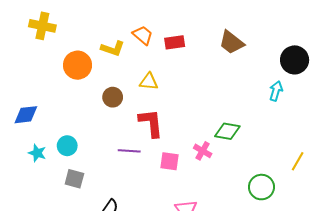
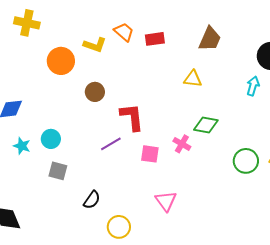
brown trapezoid: (232, 42) -> (210, 39), turned -104
yellow triangle: (149, 82) -> (193, 79), moved
purple line: (129, 151) -> (111, 144), turned -35
green circle: (261, 187) -> (246, 161), moved

